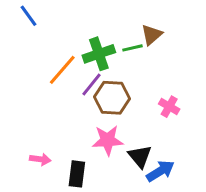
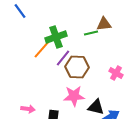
brown triangle: (152, 35) -> (104, 24), turned 35
green cross: (99, 54) -> (56, 37), moved
black triangle: (140, 156) -> (96, 107), turned -36

